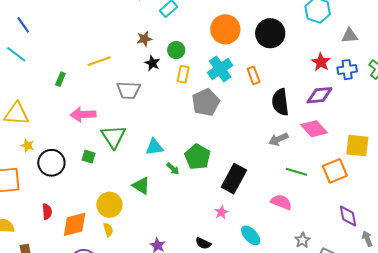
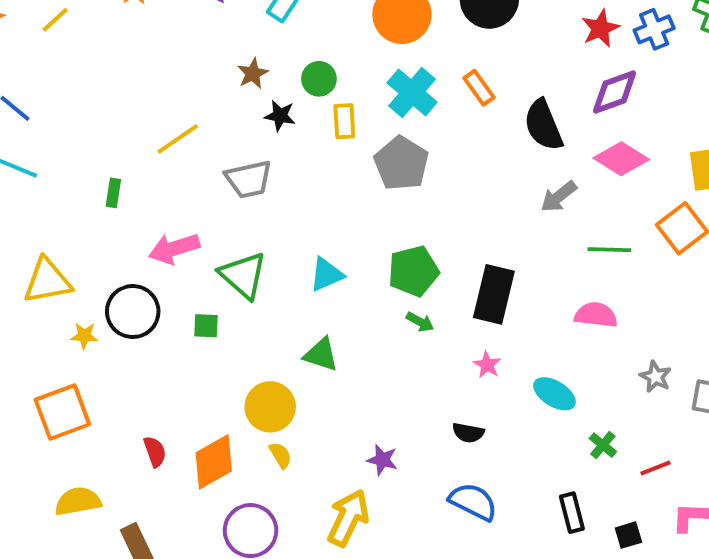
red star: (321, 62) -> (600, 28), turned 30
green pentagon: (197, 157) -> (413, 271), turned -30
black circle: (51, 163) -> (133, 312), moved
green arrow: (173, 169) -> (420, 322), moved

